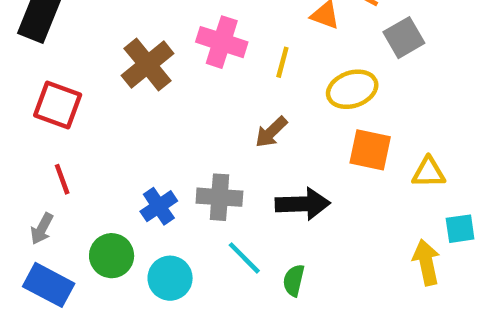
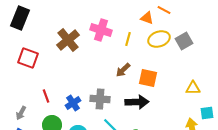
gray square: (404, 38) -> (184, 41), moved
yellow ellipse: (352, 89) -> (159, 39), moved
orange square: (370, 150) -> (148, 78), moved
red line: (62, 179) -> (46, 96), moved

